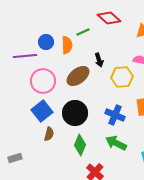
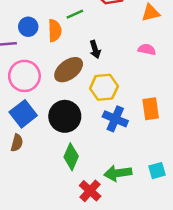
yellow hexagon: (122, 77) -> (104, 87), moved
brown semicircle: (49, 134) -> (17, 143), moved
green arrow: (116, 143) -> (118, 173), moved, turned -35

